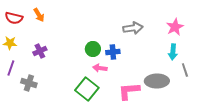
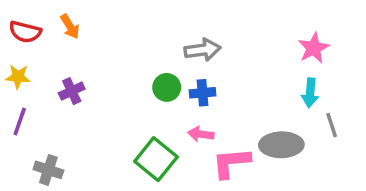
gray arrow: (133, 28) -> (203, 50), moved
pink arrow: (100, 68) -> (201, 134), moved
gray cross: (29, 83) -> (48, 170), moved

